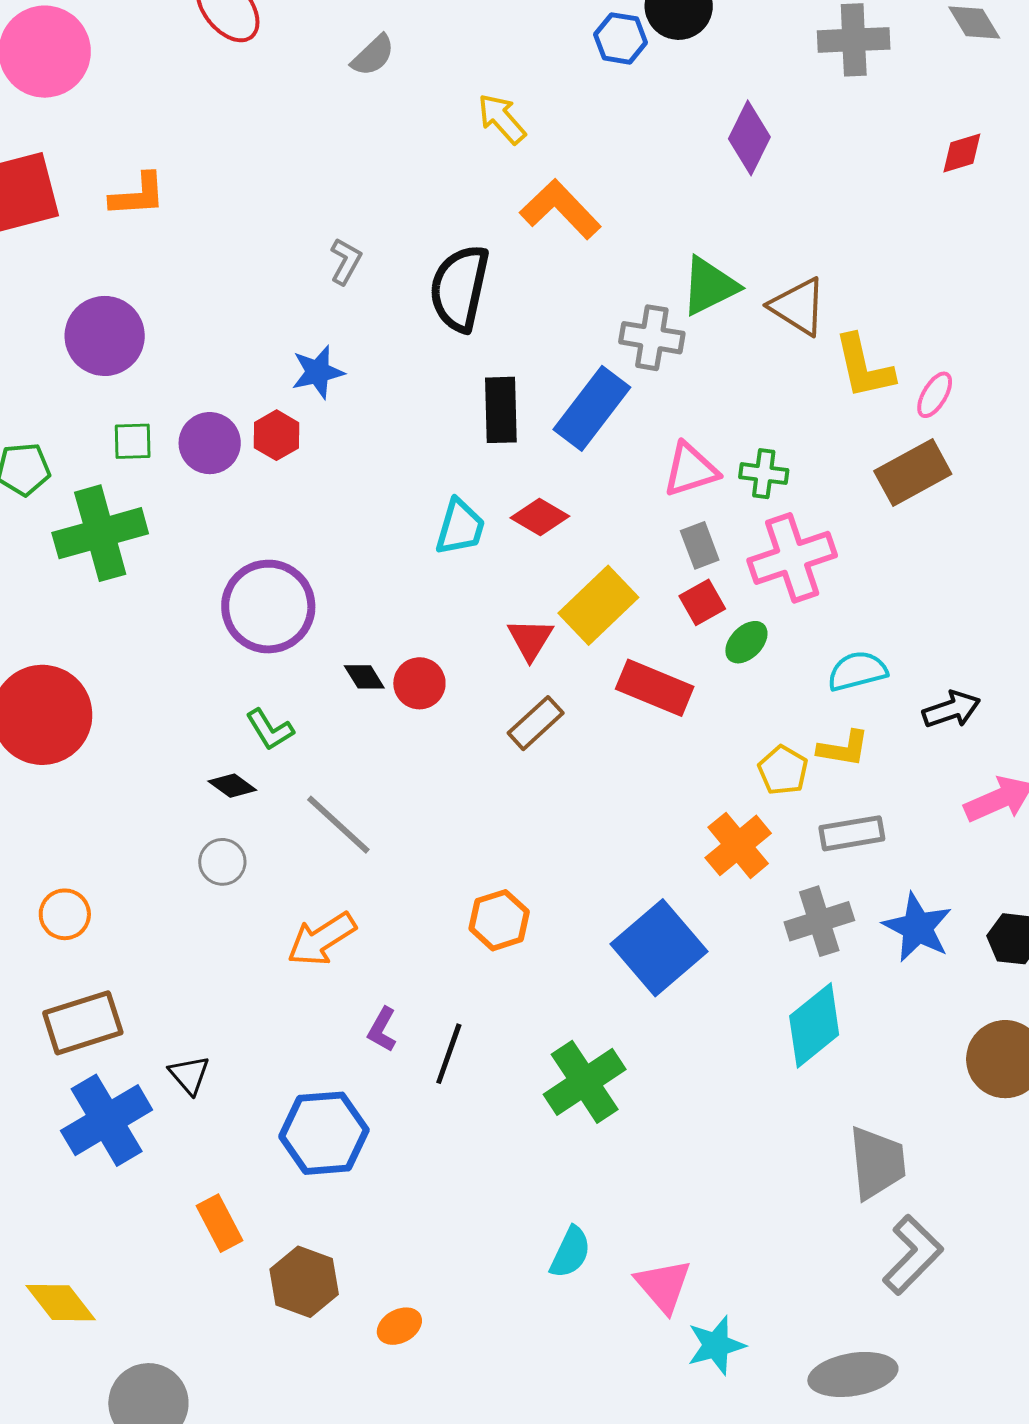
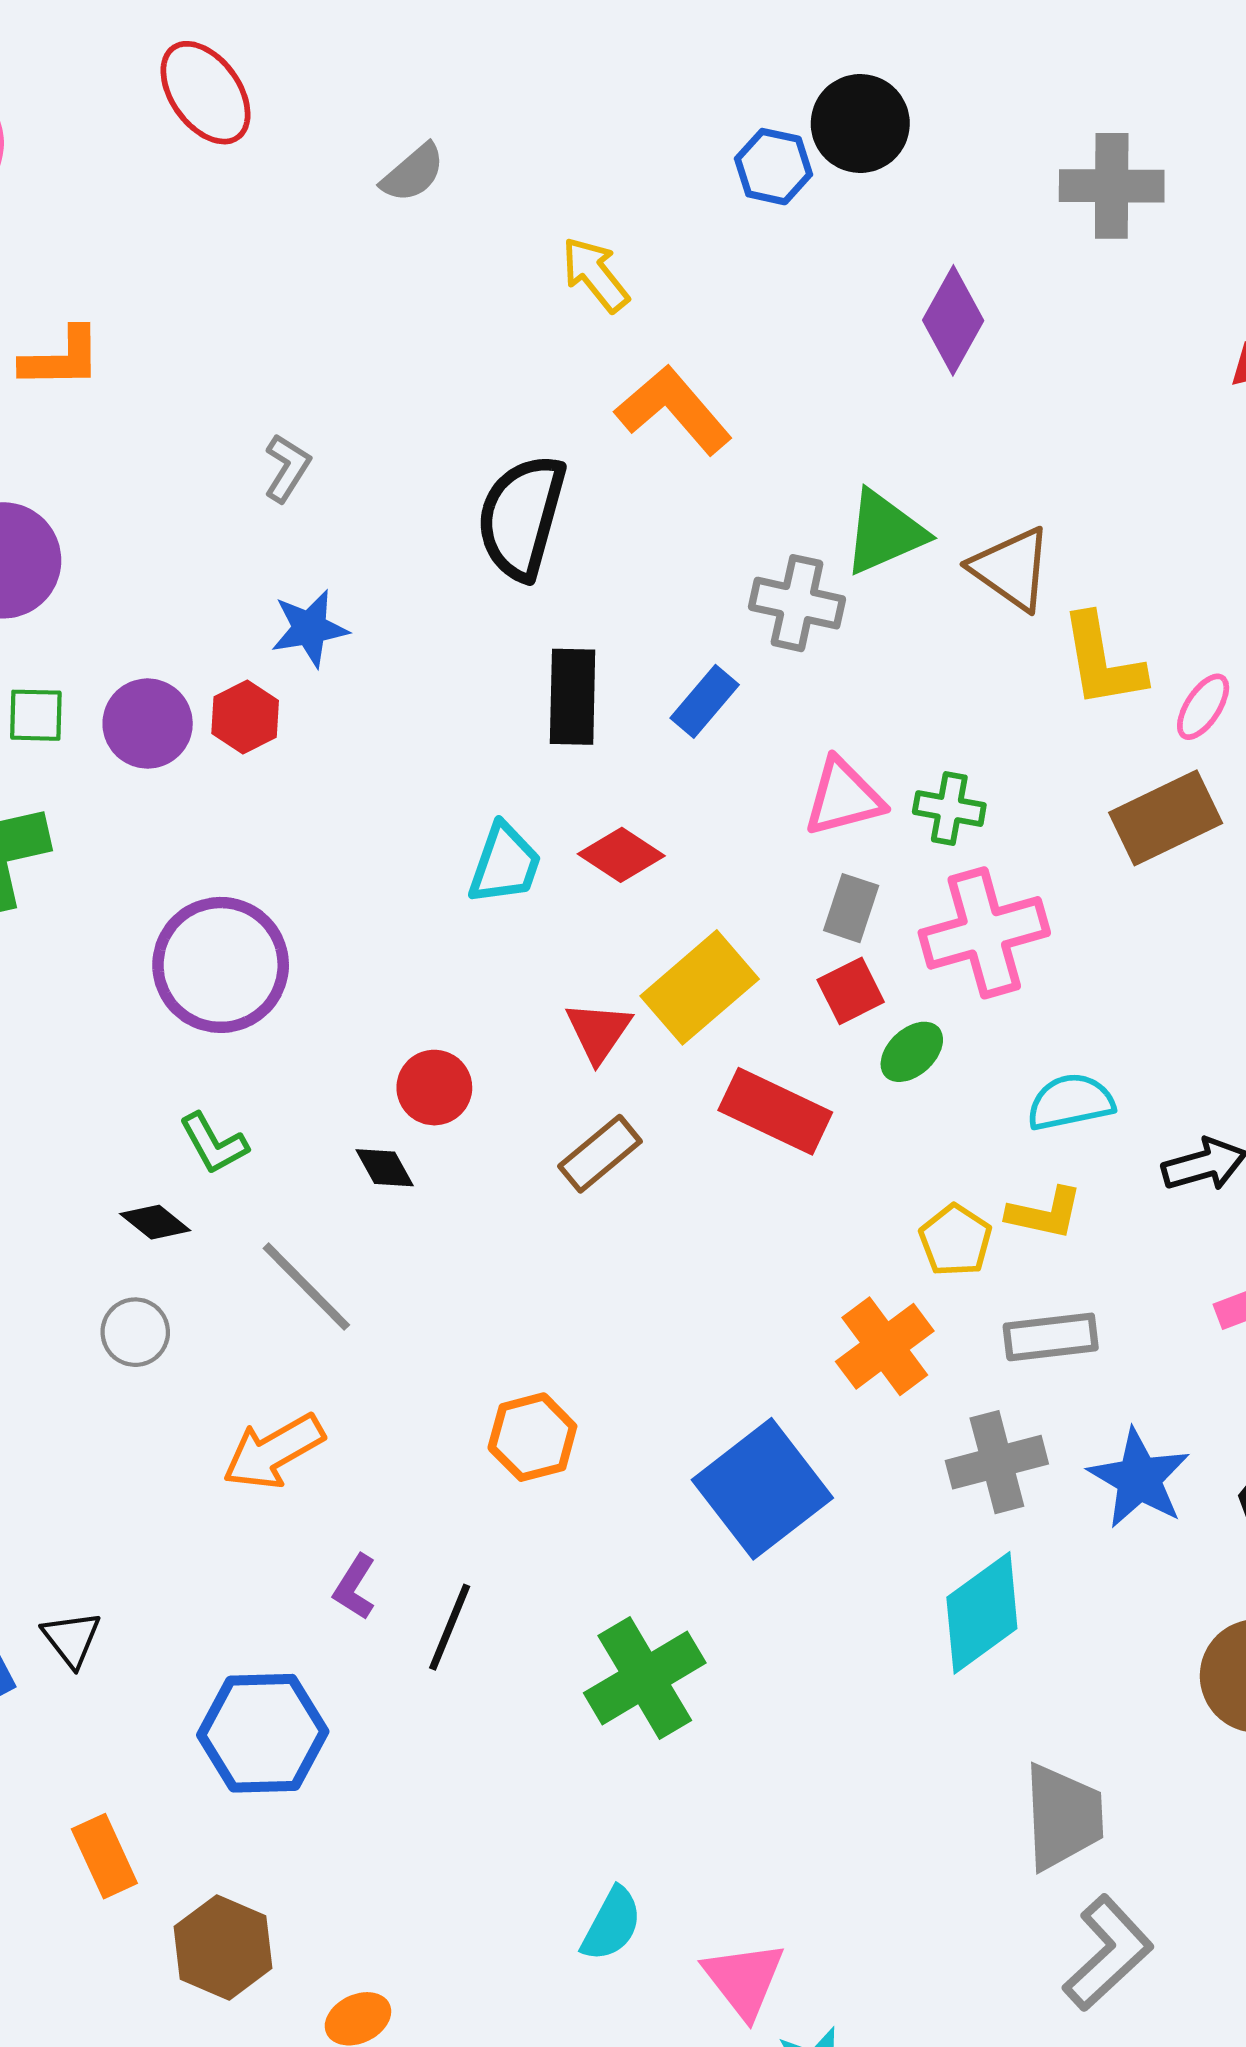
gray L-shape: (346, 261) -> (287, 468), moved
blue rectangle: (592, 408) -> (705, 701), size x0.6
gray rectangle: (700, 545) -> (851, 908), turned 36
black diamond: (364, 677) -> (385, 1168), moved

